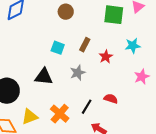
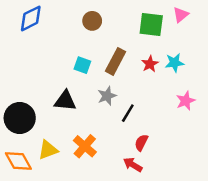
brown rectangle: (85, 45) -> (116, 61), size x1.5
red star: (106, 57) -> (150, 64), moved
red semicircle: (111, 99) -> (141, 143), moved, turned -80
black line: (87, 107) -> (128, 113), moved

